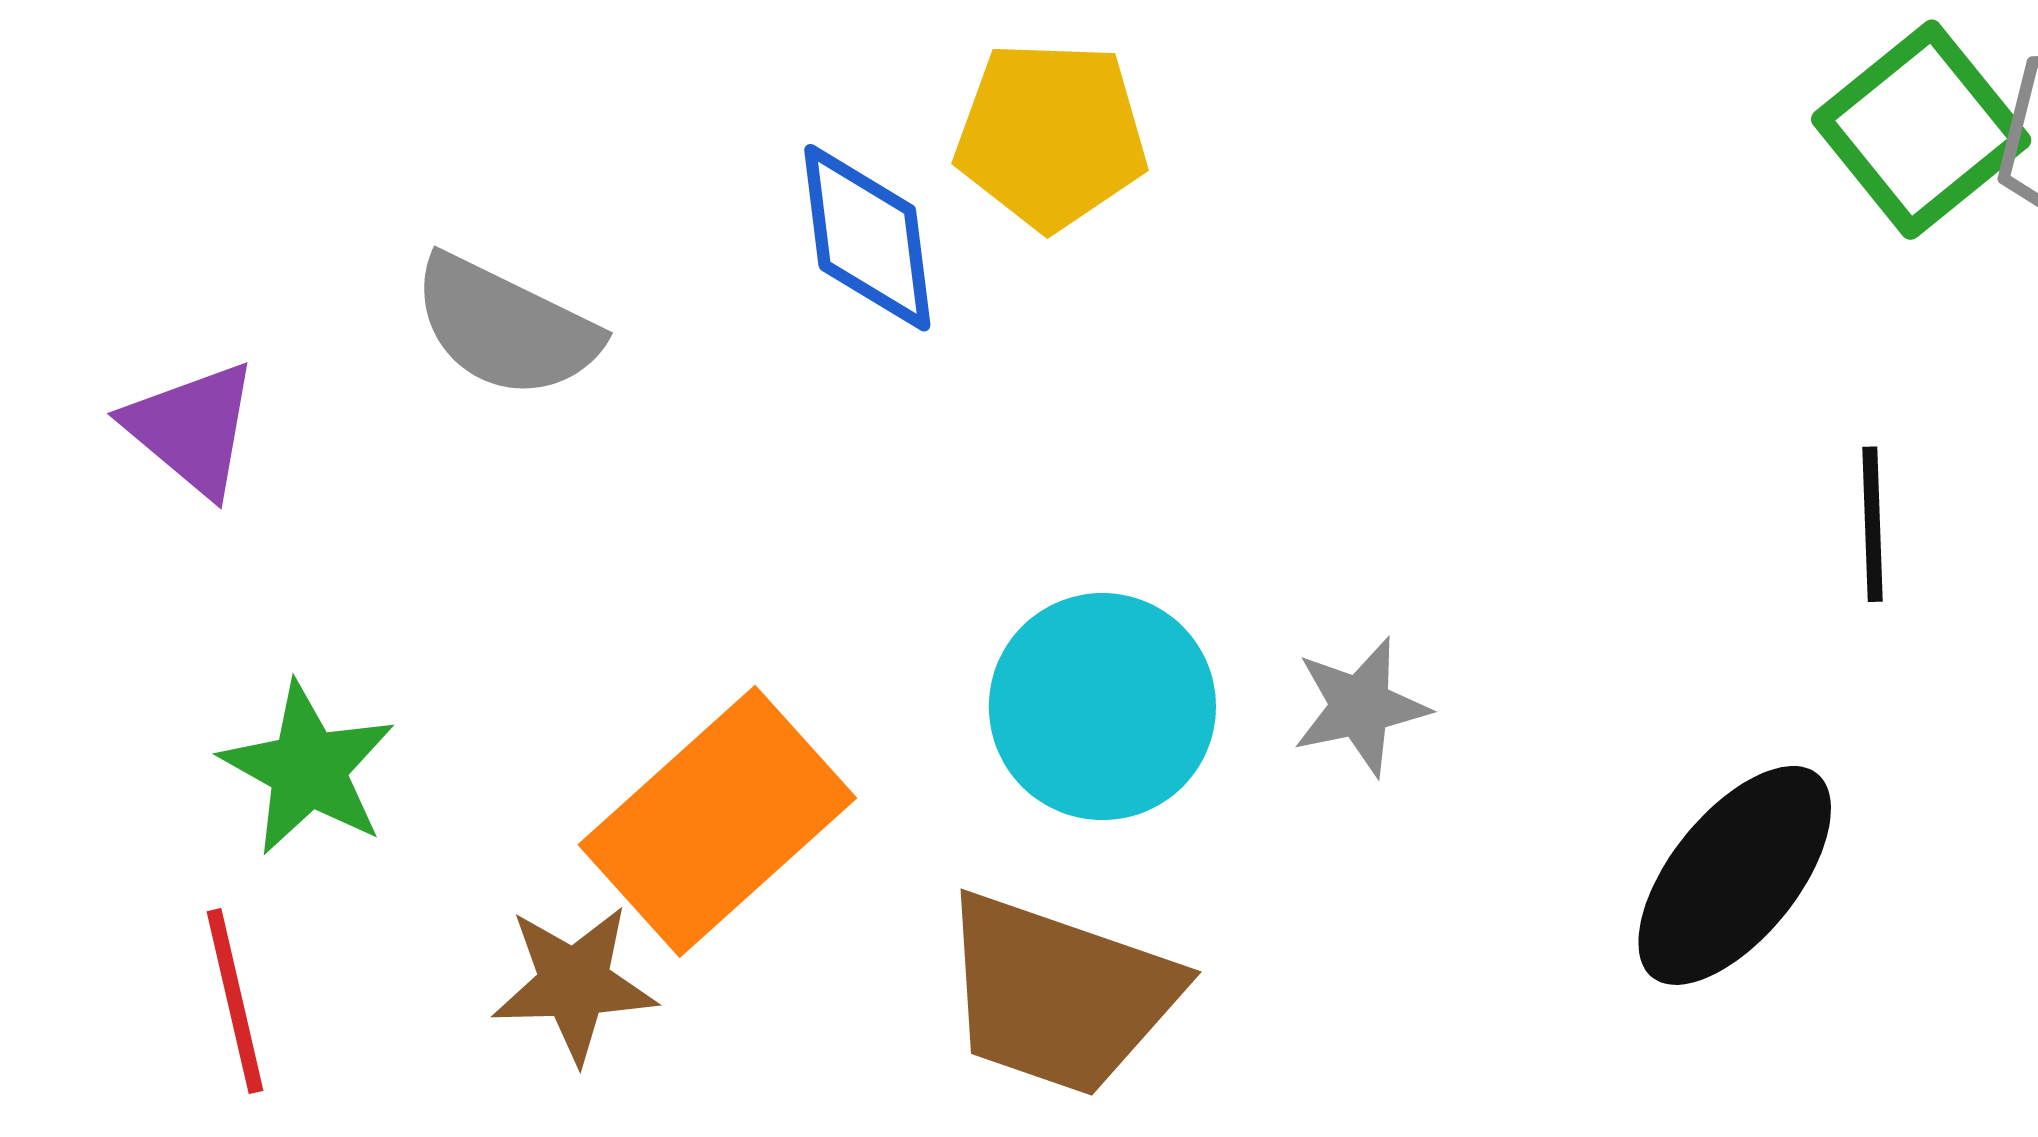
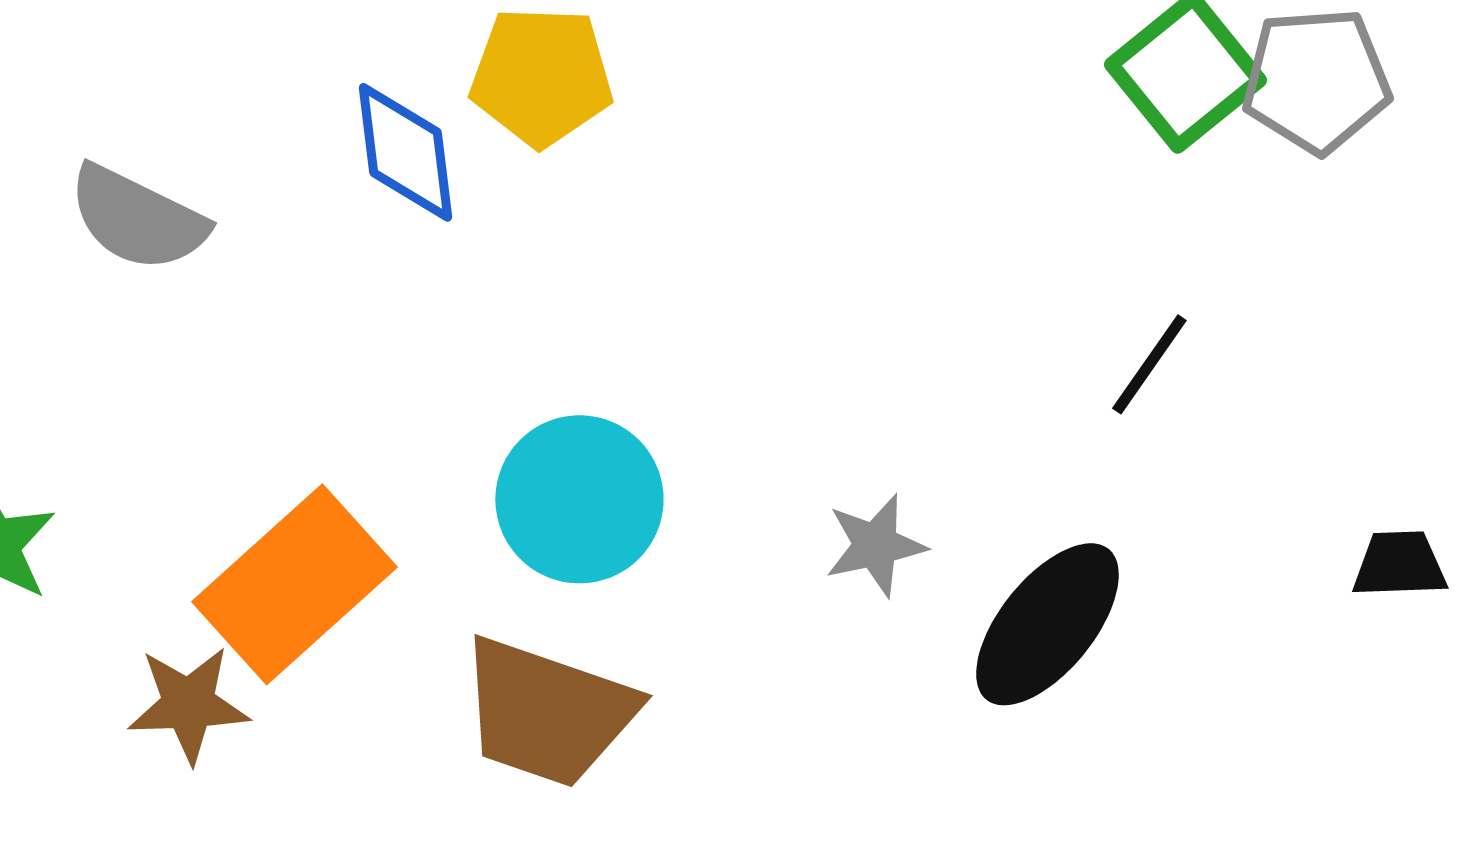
black line: (1872, 524) -> (1149, 364), turned 37
gray star: (1360, 707) -> (875, 545), moved

